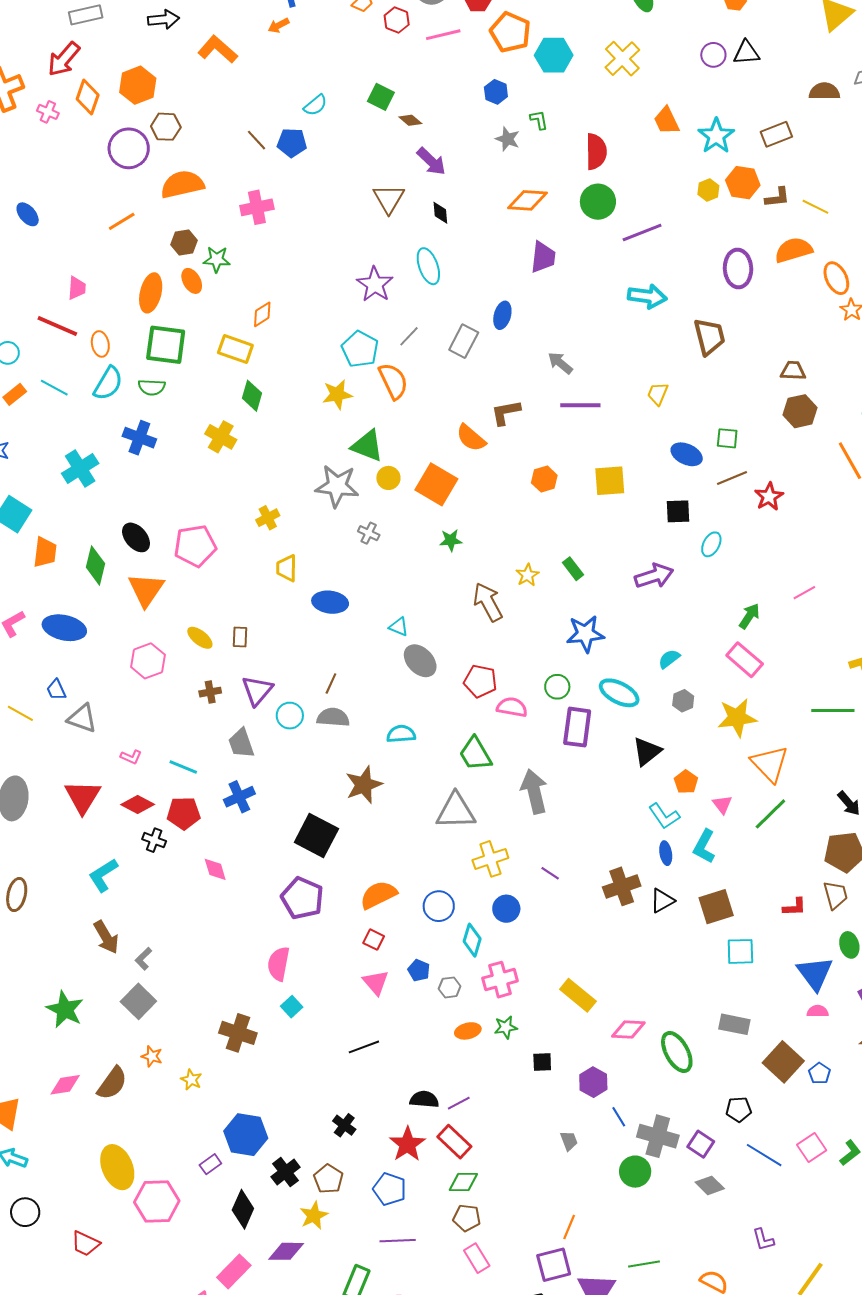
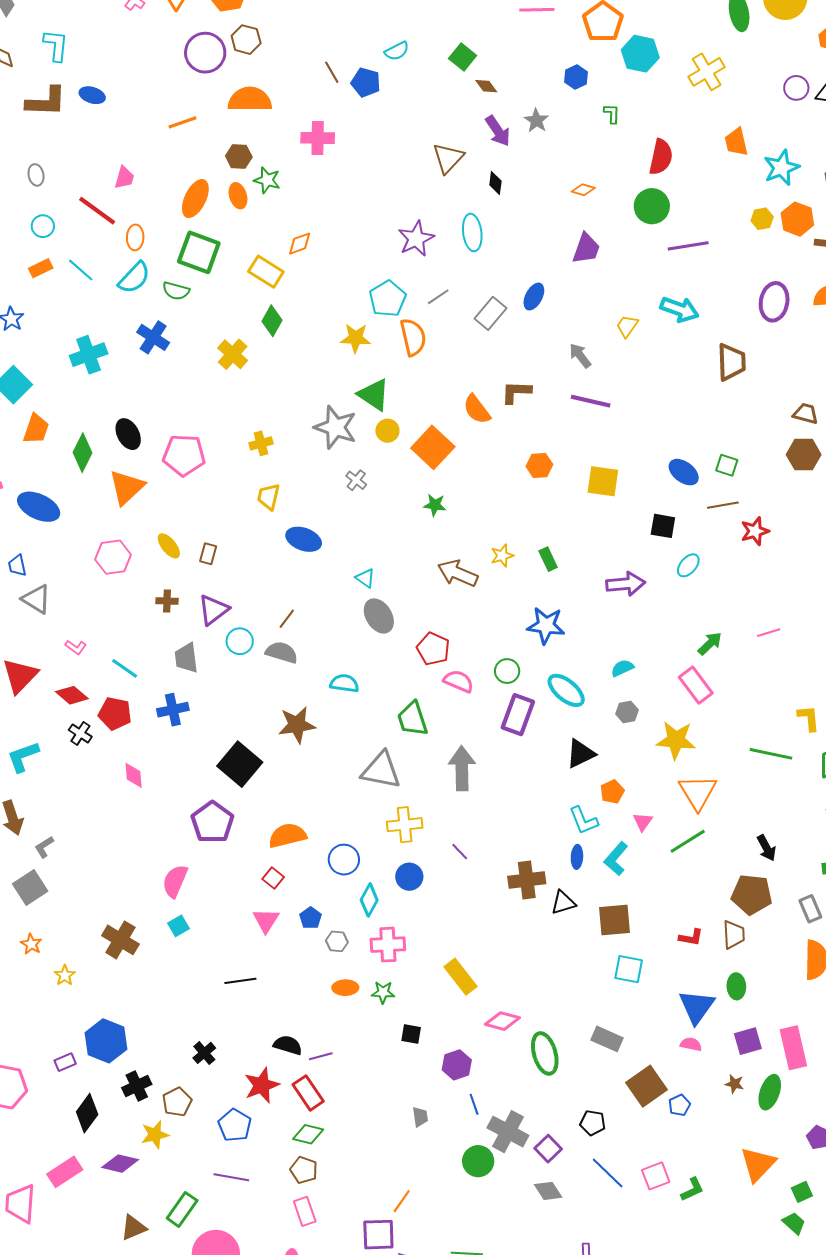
gray star: (508, 139) -> (536, 120), moved
orange diamond: (528, 200) -> (583, 190), size x0.6
blue ellipse: (28, 214) -> (92, 95), turned -45
yellow trapezoid: (658, 394) -> (627, 326), moved
brown arrow: (488, 602) -> (458, 573), turned -51

